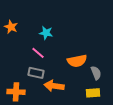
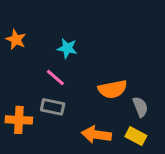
orange arrow: (54, 86) -> (96, 135), moved
orange cross: (16, 92) -> (19, 120), moved
yellow rectangle: (93, 93) -> (136, 136), turned 32

